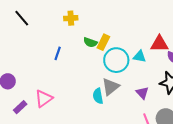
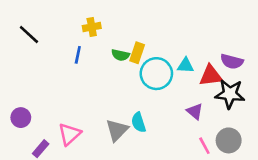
red triangle: (159, 44) -> (211, 76), moved
blue line: (58, 53) -> (78, 55), moved
gray triangle: (111, 87) -> (117, 130), moved

